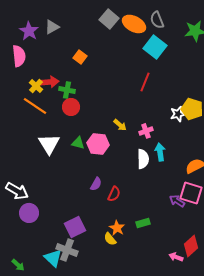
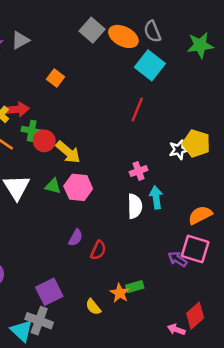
green cross: (67, 90) -> (32, 131), moved
yellow arrow: (120, 125) -> (68, 152), moved, size x1.5
orange star: (117, 228) -> (120, 293), moved

